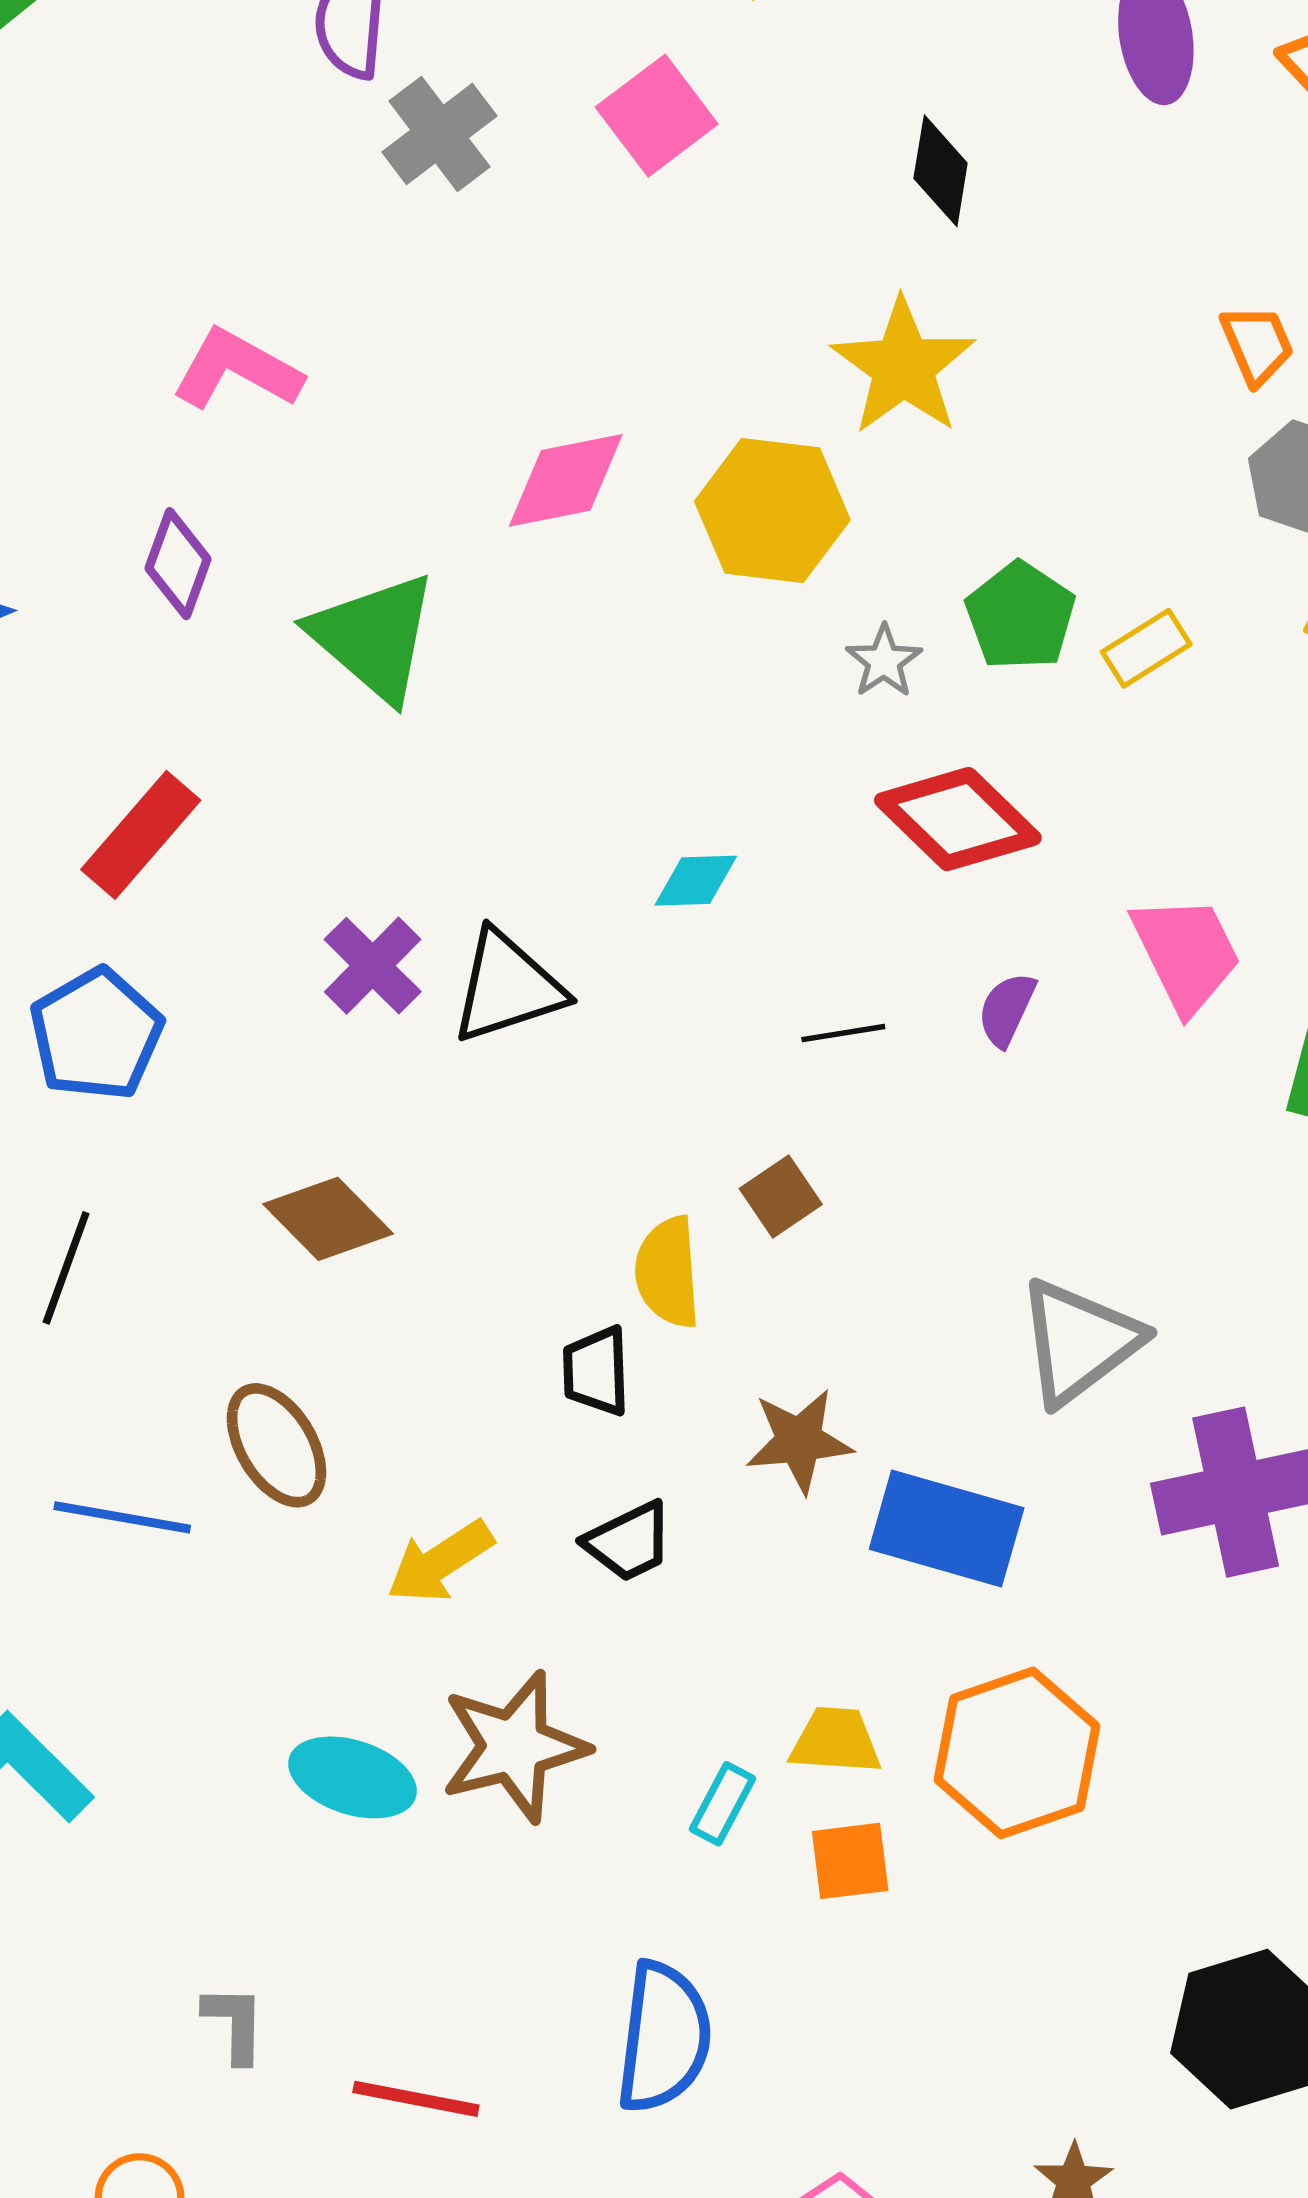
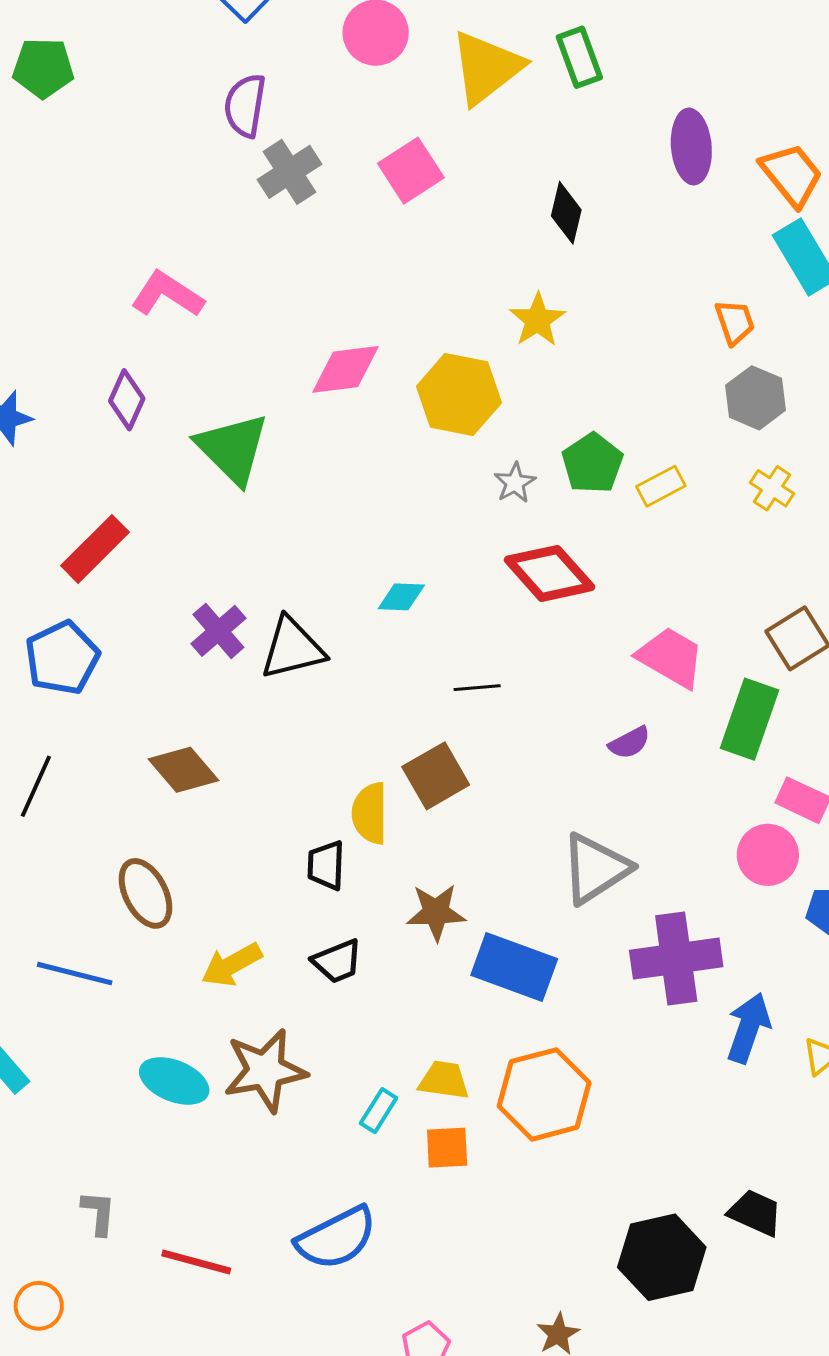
yellow star: (903, 367) -> (538, 320), size x0.7
pink trapezoid: (1186, 953) -> (671, 657), turned -38
purple semicircle: (1007, 1009) -> (630, 743), moved, turned -147
brown square: (781, 1197) -> (436, 776), size x1.5
blue line: (122, 1517) -> (75, 974), moved
blue semicircle: (664, 2037) -> (336, 1238), turned 52

